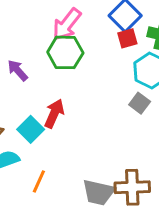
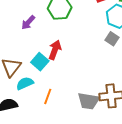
purple arrow: (18, 70) -> (28, 22), turned -91

